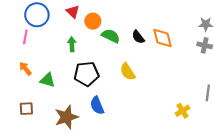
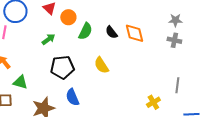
green semicircle: (111, 36) -> (85, 31), turned 90
green arrow: (72, 44) -> (48, 39), turned 56
green triangle: (47, 80) -> (20, 82), moved

